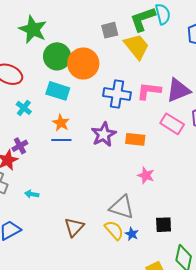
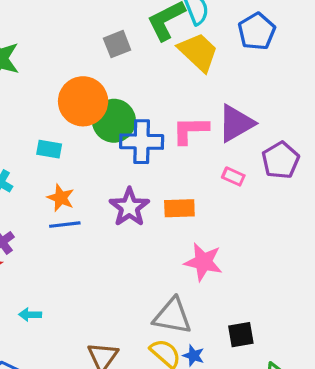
yellow trapezoid: (137, 46) -> (198, 52), moved
green circle: (57, 56) -> (114, 121), moved
cyan rectangle: (58, 91) -> (49, 149), size x0.7
pink rectangle: (172, 124) -> (233, 176), size x0.6
pink star: (146, 175) -> (203, 262), size x1.4

